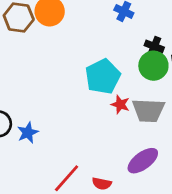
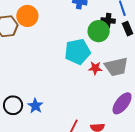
green circle: (153, 66) -> (99, 31), moved
cyan pentagon: (103, 76) -> (77, 52), turned 30

